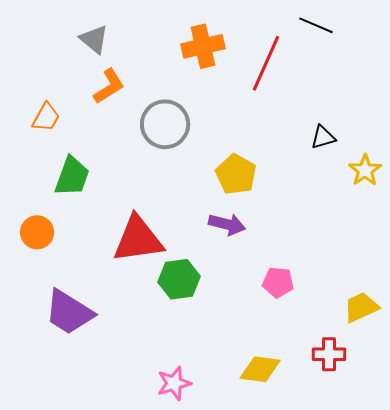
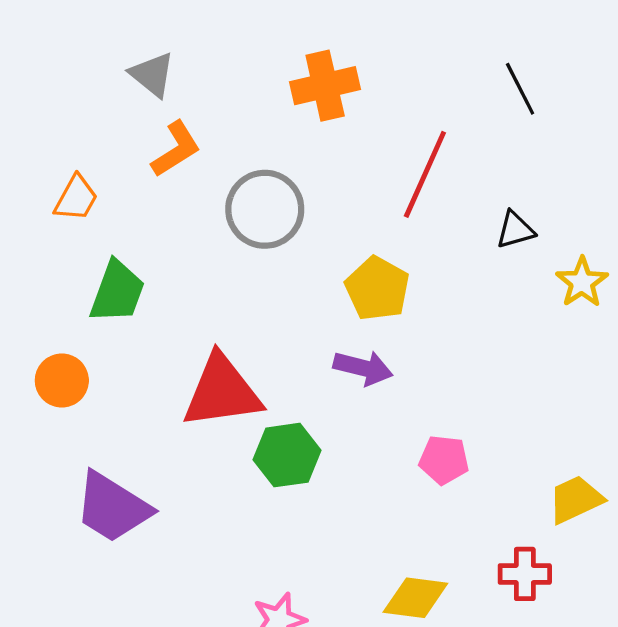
black line: (316, 25) -> (520, 89), moved, turned 40
red line: (266, 63) -> (425, 174), moved

